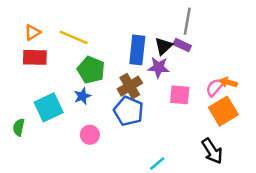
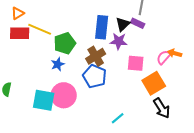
yellow line: (74, 37) -> (40, 29), moved
green pentagon: (91, 70) -> (65, 43), turned 30
cyan square: (49, 107) -> (44, 100), moved, turned 35
orange square: (223, 111) -> (154, 83), moved
pink circle: (90, 135) -> (64, 95), size x1.6

